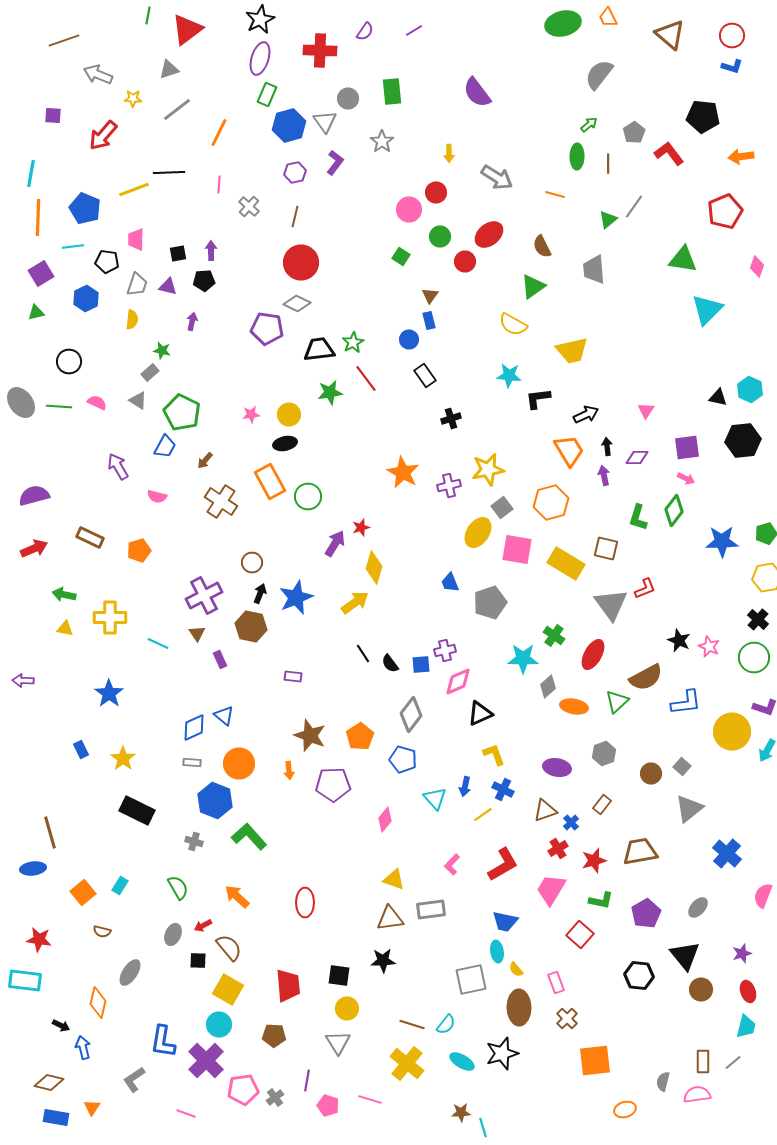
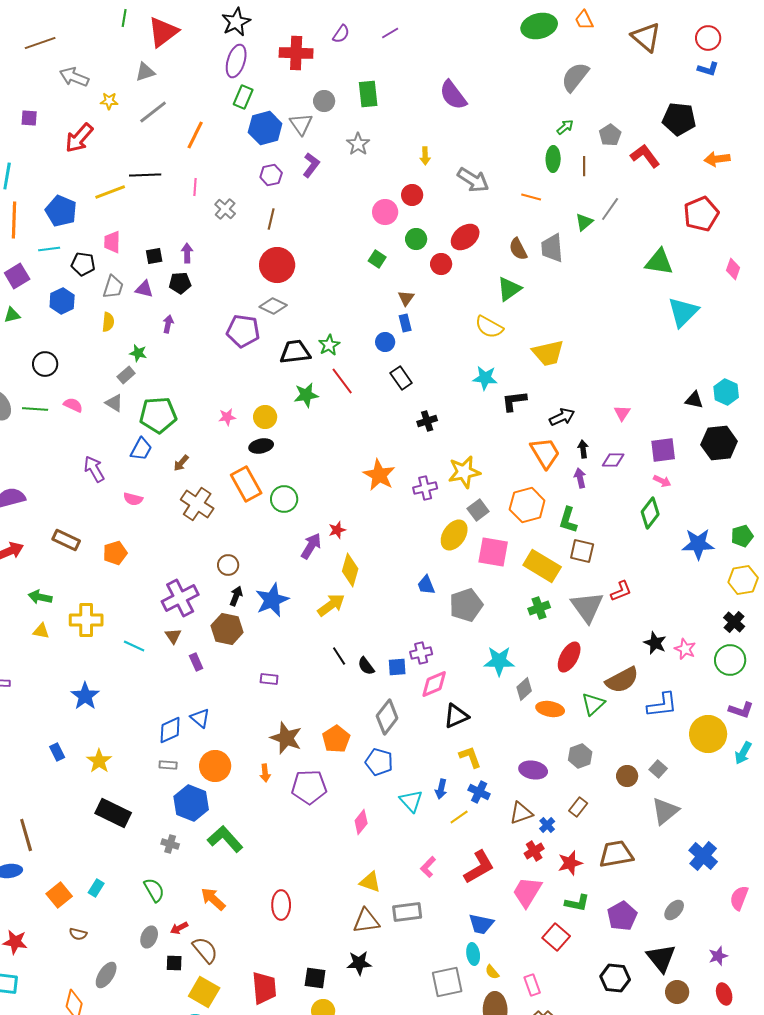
gray trapezoid: (594, 270) -> (552, 248), moved
green pentagon: (182, 412) -> (158, 415), turned -30
green L-shape: (638, 518) -> (568, 520), moved
green cross: (554, 636) -> (539, 608), moved, turned 35

